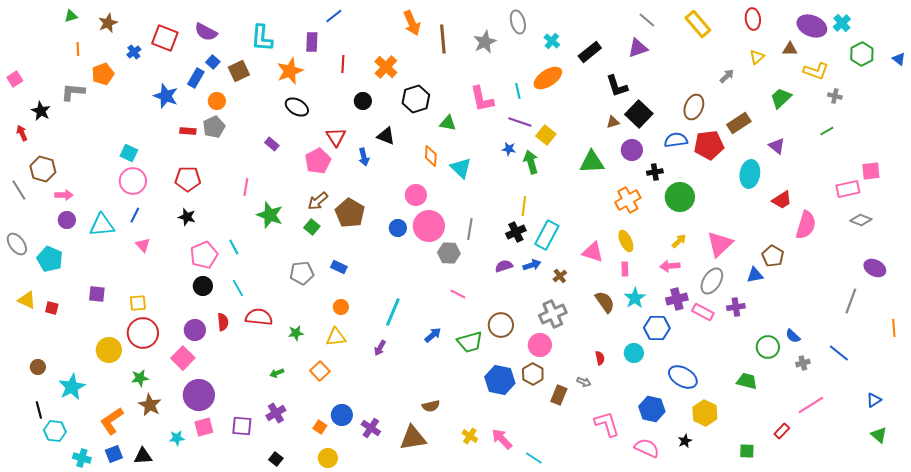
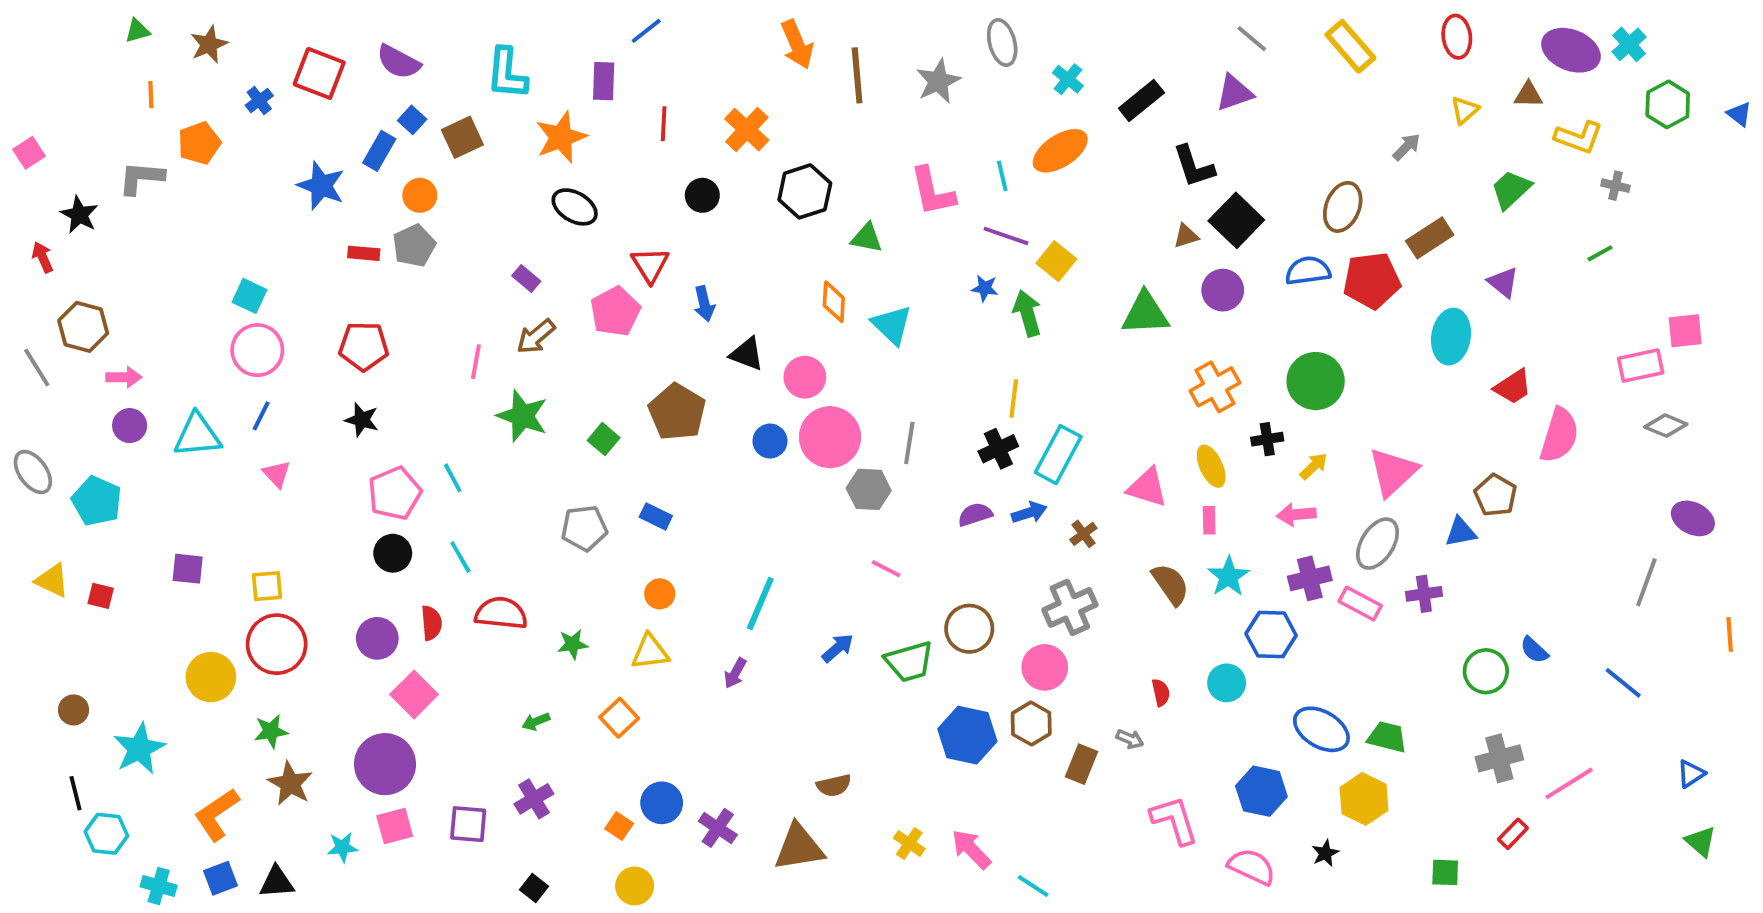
black triangle: (386, 136) -> (747, 354), moved
black cross: (655, 172) -> (1267, 439), moved
brown arrow: (318, 201) -> (536, 337), moved
pink square: (183, 358) -> (414, 694), moved
gray cross: (803, 363) -> (1499, 758), moved, size x1.6
green trapezoid: (747, 381) -> (1387, 737), moved

